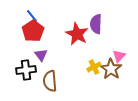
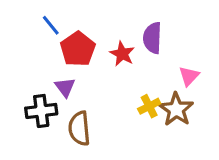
red pentagon: (33, 31) -> (78, 49), moved
red star: (77, 34) -> (122, 54), size x0.7
pink triangle: (119, 56) -> (189, 76), moved

